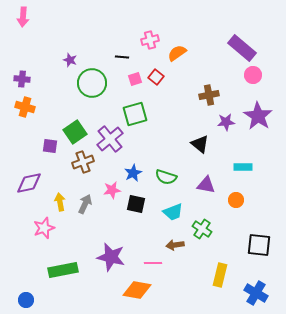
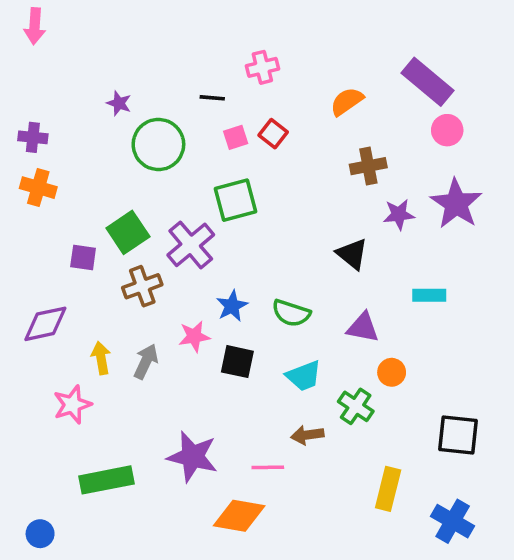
orange semicircle: (177, 53) -> (347, 101), moved
orange circle: (236, 200) -> (392, 372), moved

